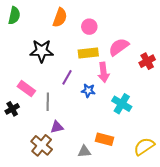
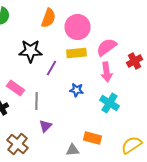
pink circle: (89, 27) -> (78, 27), size x1.6
pink arrow: (104, 72) -> (106, 72), moved
purple line: (67, 77) -> (52, 68), moved
purple triangle: (57, 127) -> (46, 126), turned -32
brown cross: (42, 145) -> (18, 144), moved

